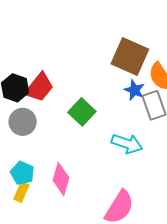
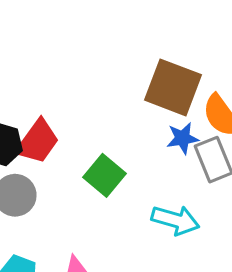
blue star: (134, 90) -> (183, 138), turned -30

